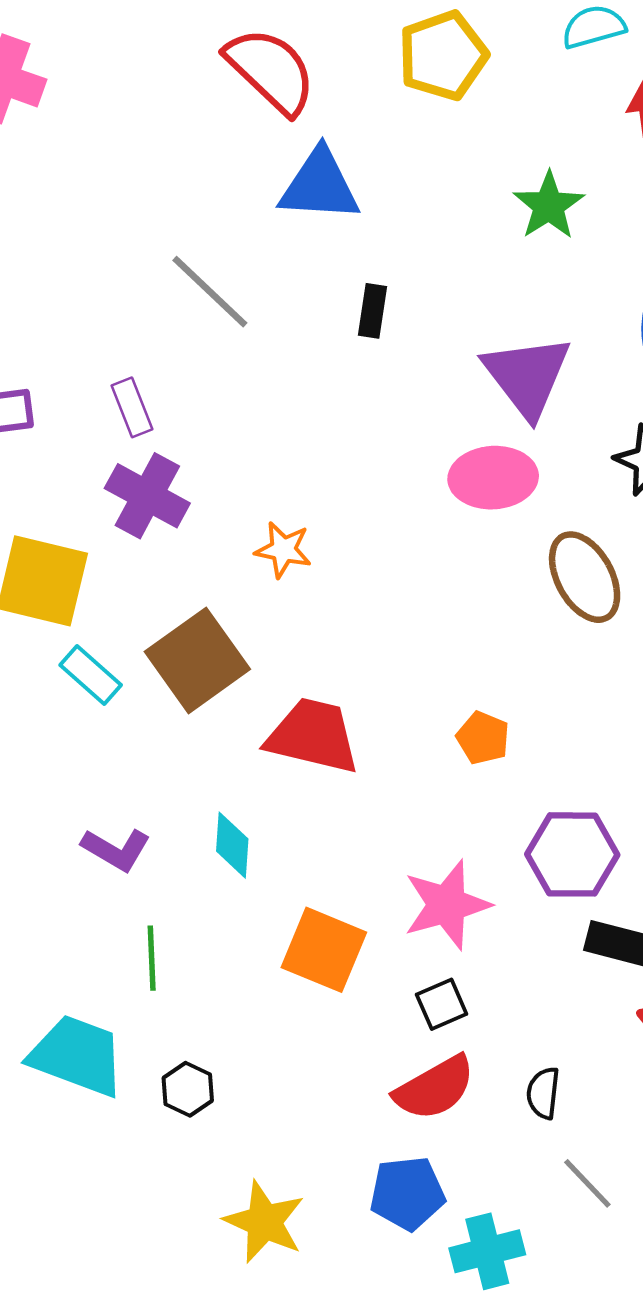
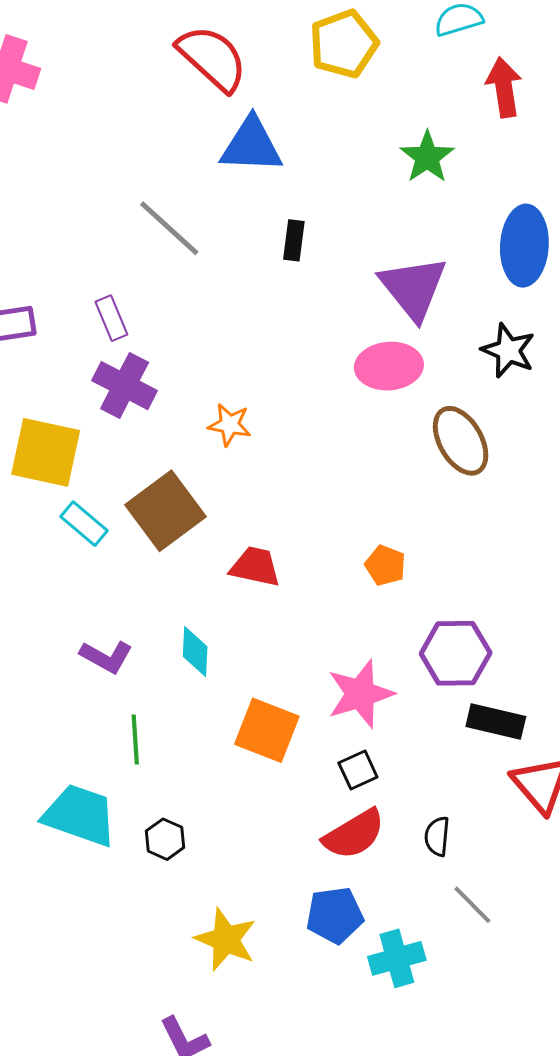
red trapezoid: (313, 736) -> (255, 567), size x0.7

